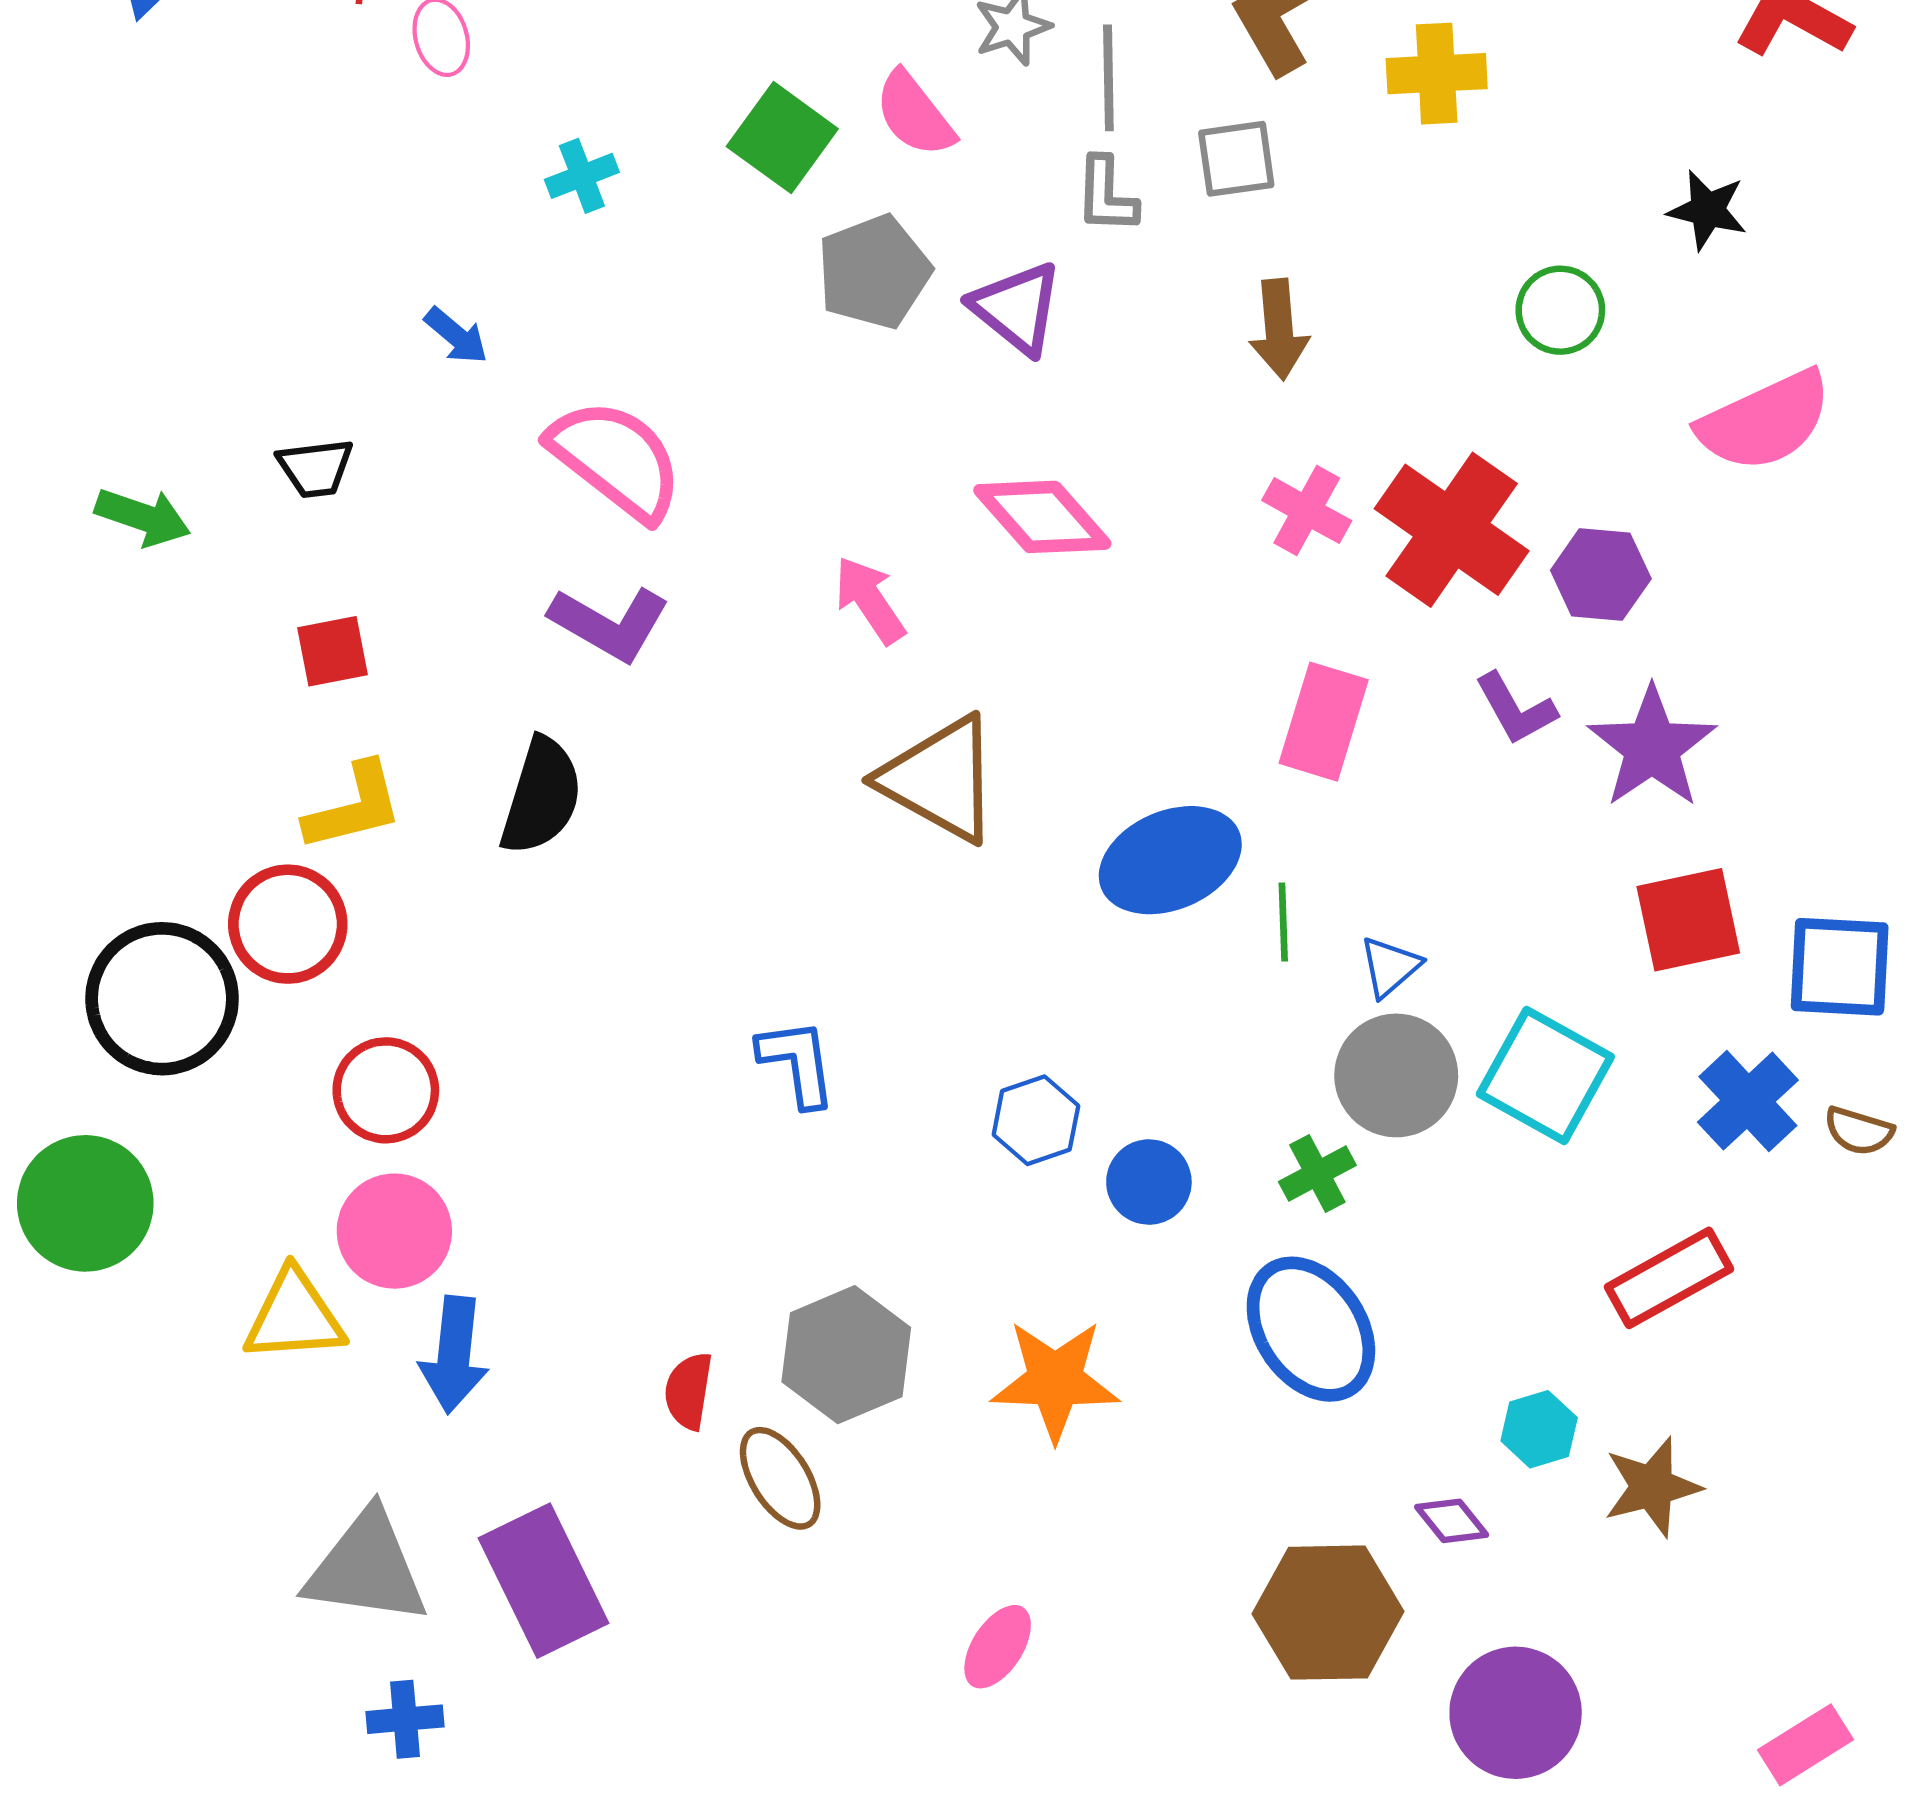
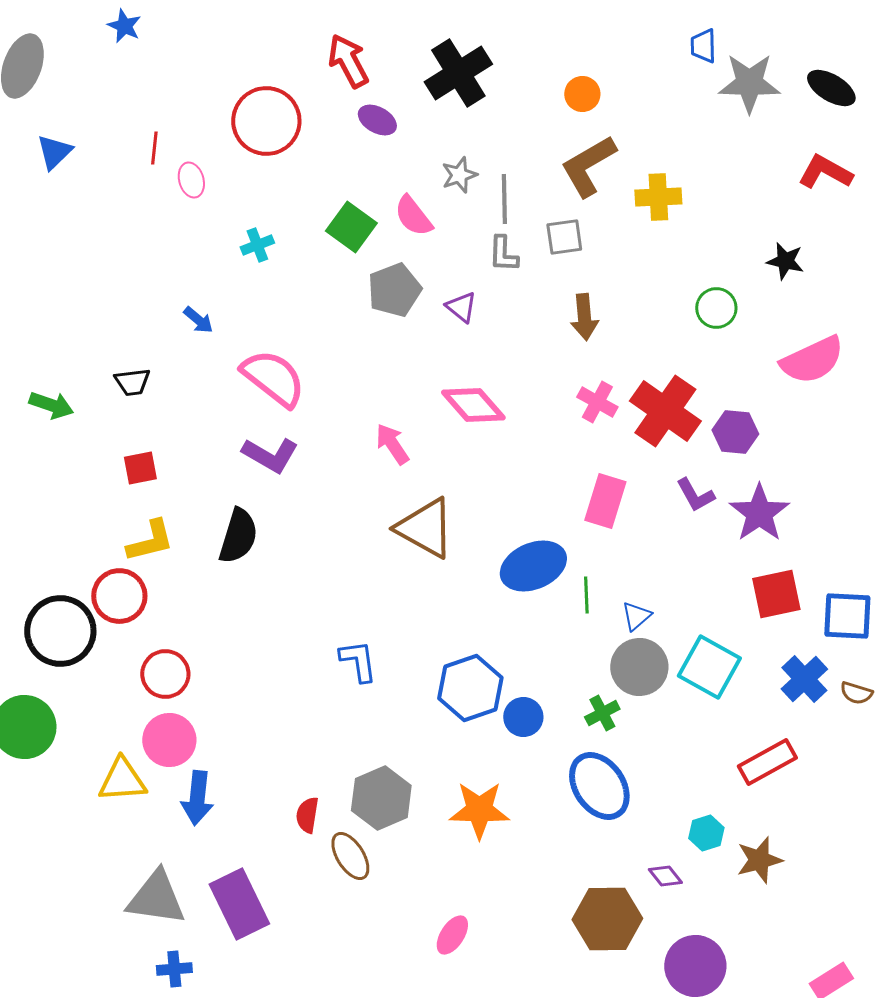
purple triangle: (1017, 308) -> (461, 307), size x0.7
blue hexagon: (1036, 1120) -> (470, 688), size x1.6

